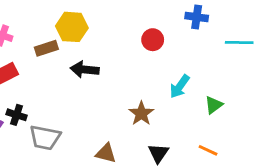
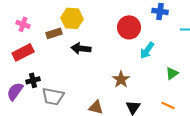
red circle: (153, 40) -> (129, 27), size x1.5
cyan arrow: (180, 86) -> (147, 50), moved
black cross: (17, 115) -> (33, 80), turned -32

